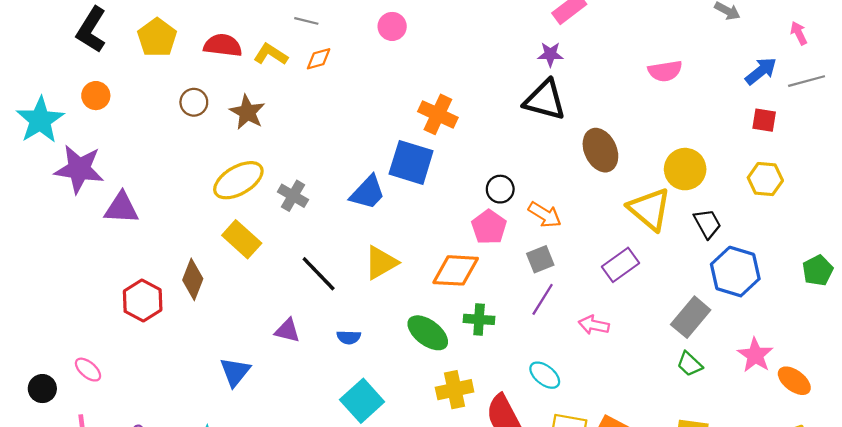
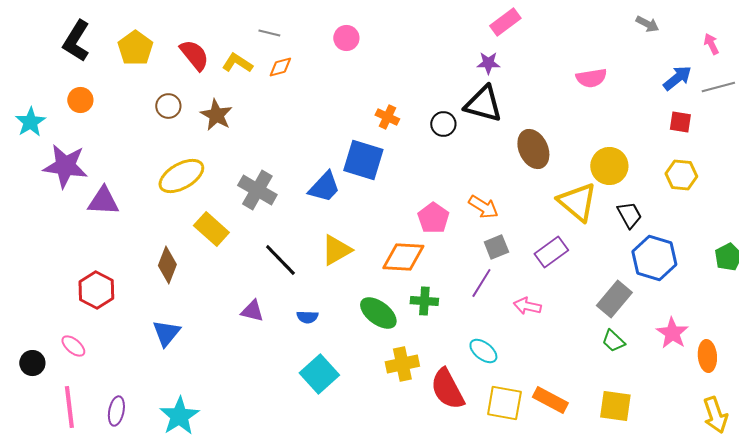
red semicircle: (223, 45) -> (194, 55), turned 44
orange cross: (438, 114) -> (387, 117), size x0.7
cyan star: (40, 120) -> (30, 122), size x0.7
yellow ellipse: (238, 180) -> (181, 176), moved
black circle: (500, 189) -> (443, 124), moved
gray cross: (293, 196) -> (257, 190), size x1.4
gray square: (540, 259) -> (496, 247), moved
red hexagon: (143, 301) -> (96, 290), moved
blue triangle: (235, 372) -> (166, 333), moved
orange ellipse: (794, 381) -> (707, 356), turned 48

